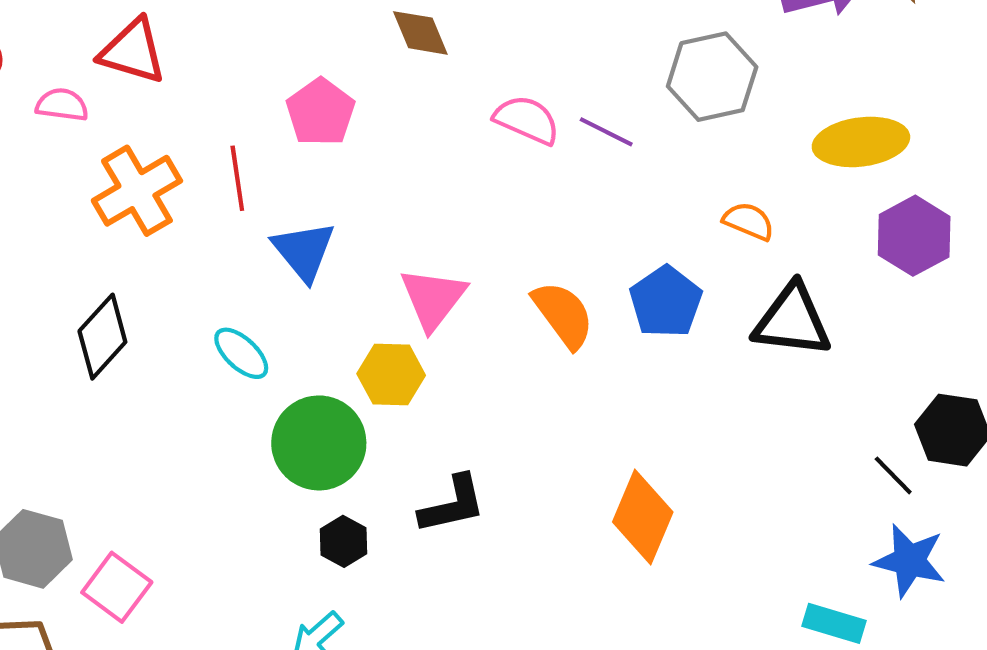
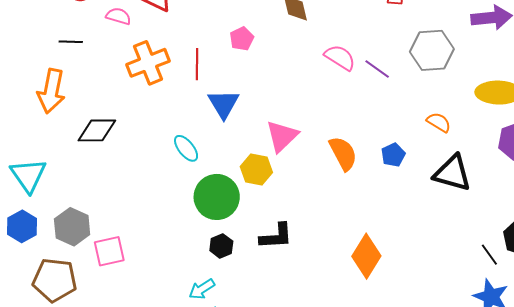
pink pentagon: (321, 112) -> (242, 39), size x0.7
blue pentagon: (666, 302) -> (393, 155), size x0.7
black diamond: (102, 337) -> (97, 130), moved, turned 39
pink square: (117, 587) -> (109, 251), turned 32

